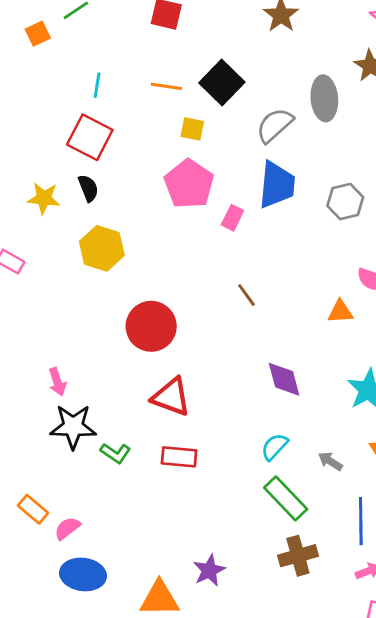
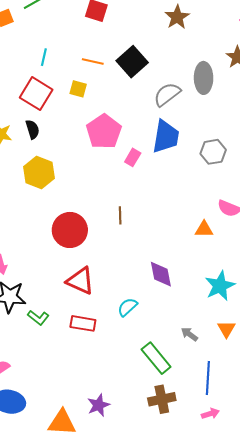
yellow square: (192, 129) -> (78, 89), moved
brown line: (246, 295) -> (120, 215), moved, turned 30
cyan semicircle: (275, 447) -> (127, 307), moved

